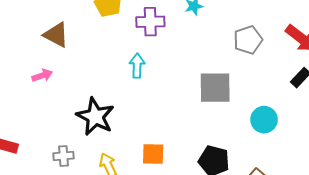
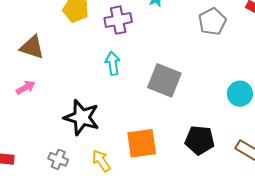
gray square: (215, 88) -> (164, 80), moved, turned 32
orange square: (153, 154) -> (142, 143), size x1.4
gray cross: (64, 156) -> (58, 159), turned 36

